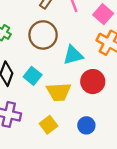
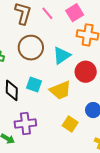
pink square: (103, 14) -> (75, 13), turned 36
yellow square: (48, 125) -> (70, 124), moved

